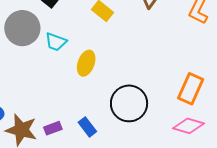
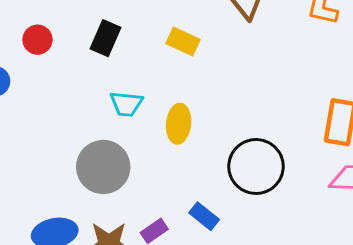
gray circle: (22, 28) -> (103, 167), moved

